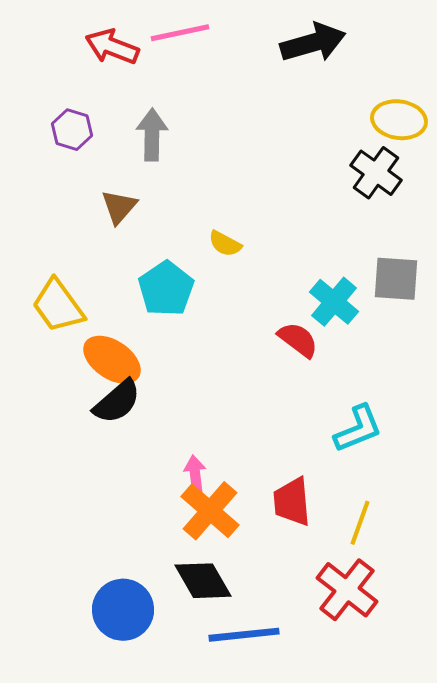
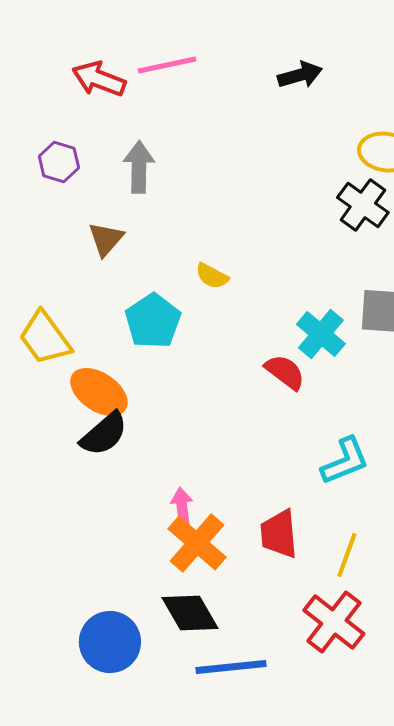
black arrow: (313, 43) -> (300, 75), size x0.7

